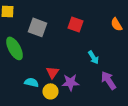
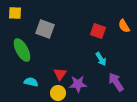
red square: (75, 24) -> (98, 31), moved
cyan semicircle: (31, 82) -> (31, 82), moved

